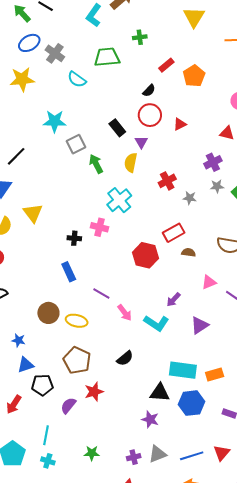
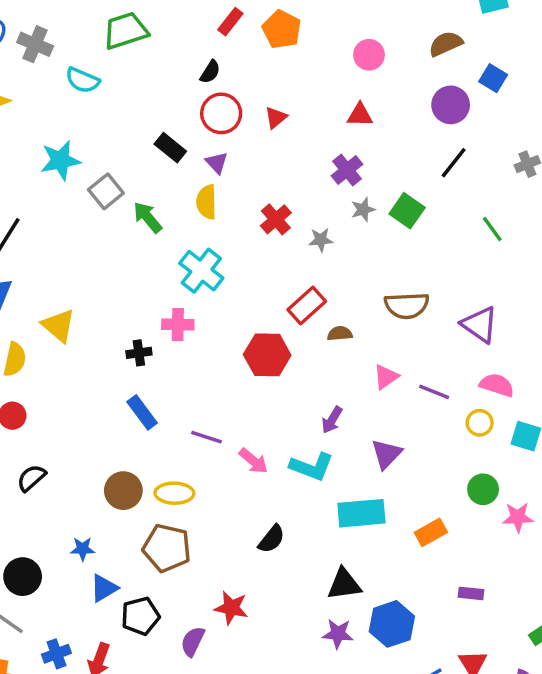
brown pentagon: (77, 360) -> (167, 548), moved
cyan rectangle: (183, 370) -> (361, 513), moved
red star: (94, 392) -> (231, 608), turned -30
blue hexagon: (191, 403) -> (392, 624), moved

